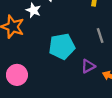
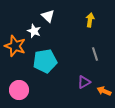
cyan pentagon: (62, 46) -> (45, 61), moved

